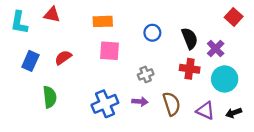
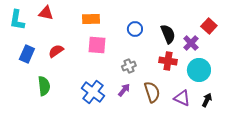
red square: (234, 17) -> (209, 26), moved
purple arrow: (140, 102) -> (124, 90), turned -56
blue cross: (105, 104) -> (93, 92), turned -30
black arrow: (234, 113) -> (207, 100), turned 136

